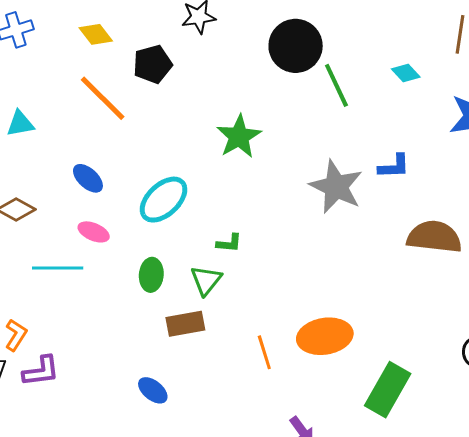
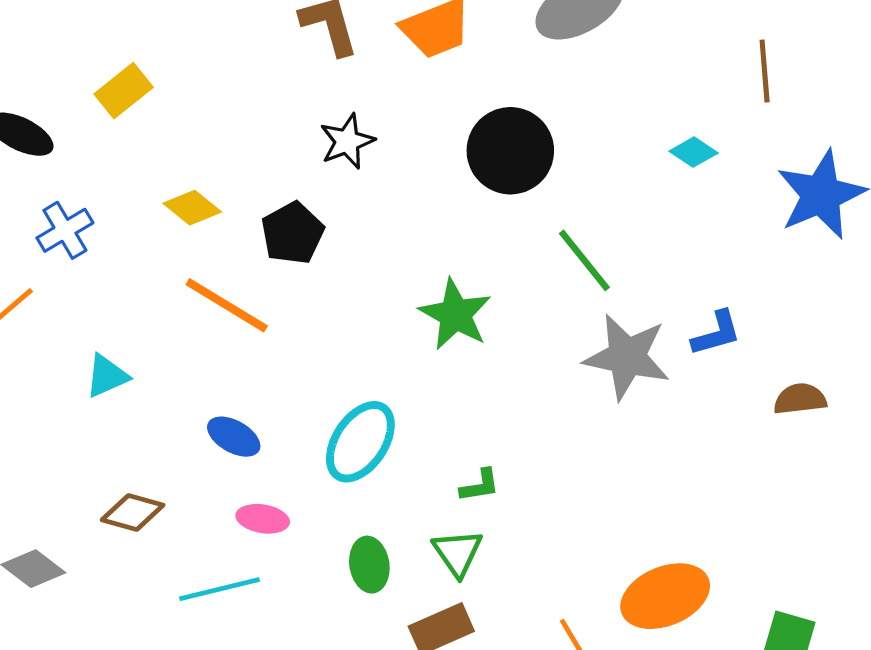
green line: (336, 85) -> (584, 260), moved
blue L-shape: (394, 166) -> (716, 333), moved
brown semicircle: (434, 237) -> (800, 399), size x0.6

